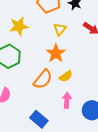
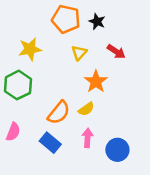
orange star: (56, 53) -> (96, 81), moved
blue rectangle: (39, 119) -> (50, 143), moved

